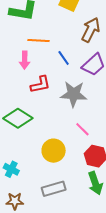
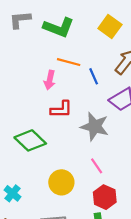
blue line: (64, 58) -> (94, 76), moved

